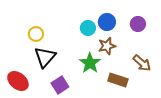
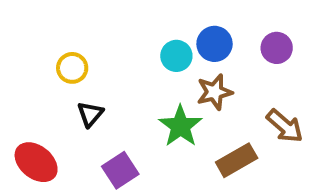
black triangle: (45, 57) -> (90, 114), size x0.6
brown rectangle: (118, 80) -> (237, 160), turned -48

